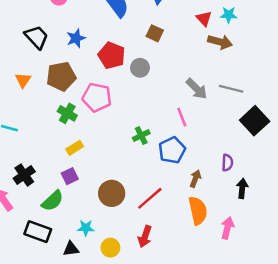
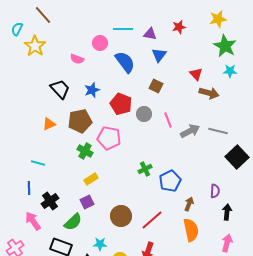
cyan star: (229, 15) -> (230, 71), moved
orange triangle: (23, 80) -> (49, 124), turned 32
gray arrow: (197, 89) -> (190, 131), turned -72
pink line: (182, 117) -> (168, 120), moved
pink arrow: (227, 228) -> (227, 243), moved

